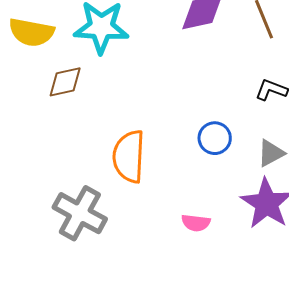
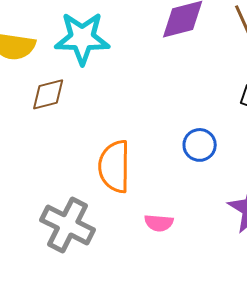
pink semicircle: (196, 223) -> (159, 223), moved

